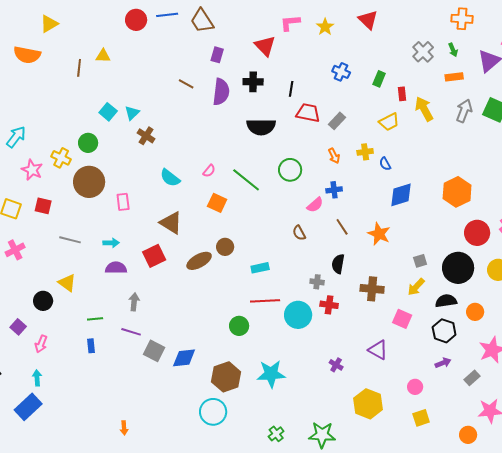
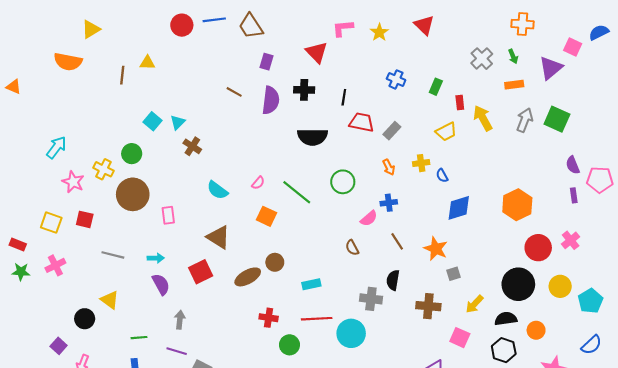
gray square: (420, 261) -> (454, 274), moved
purple semicircle: (116, 268) -> (161, 284), turned 60
gray cross: (317, 282) -> (371, 299), size x1.5
red cross: (329, 305) -> (269, 318), moved

